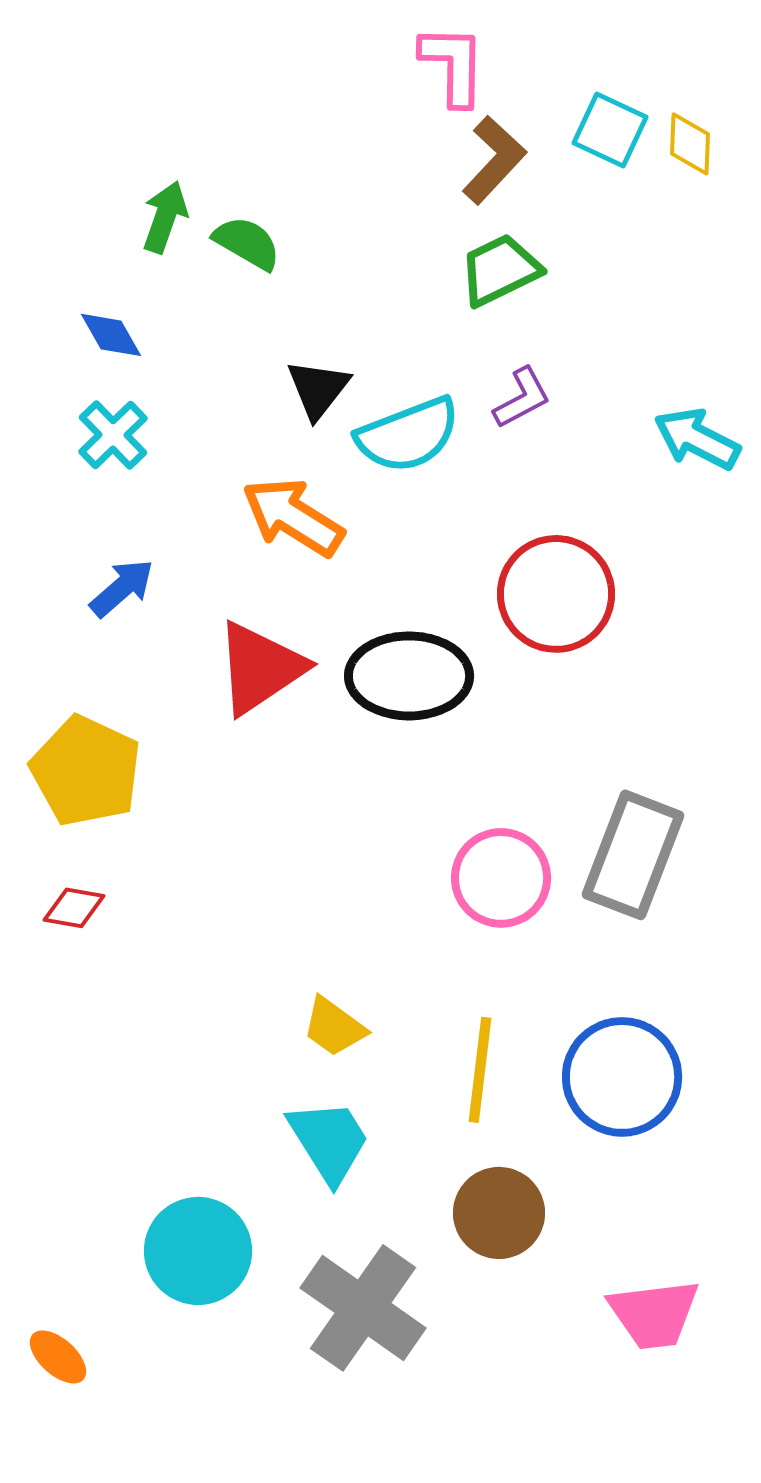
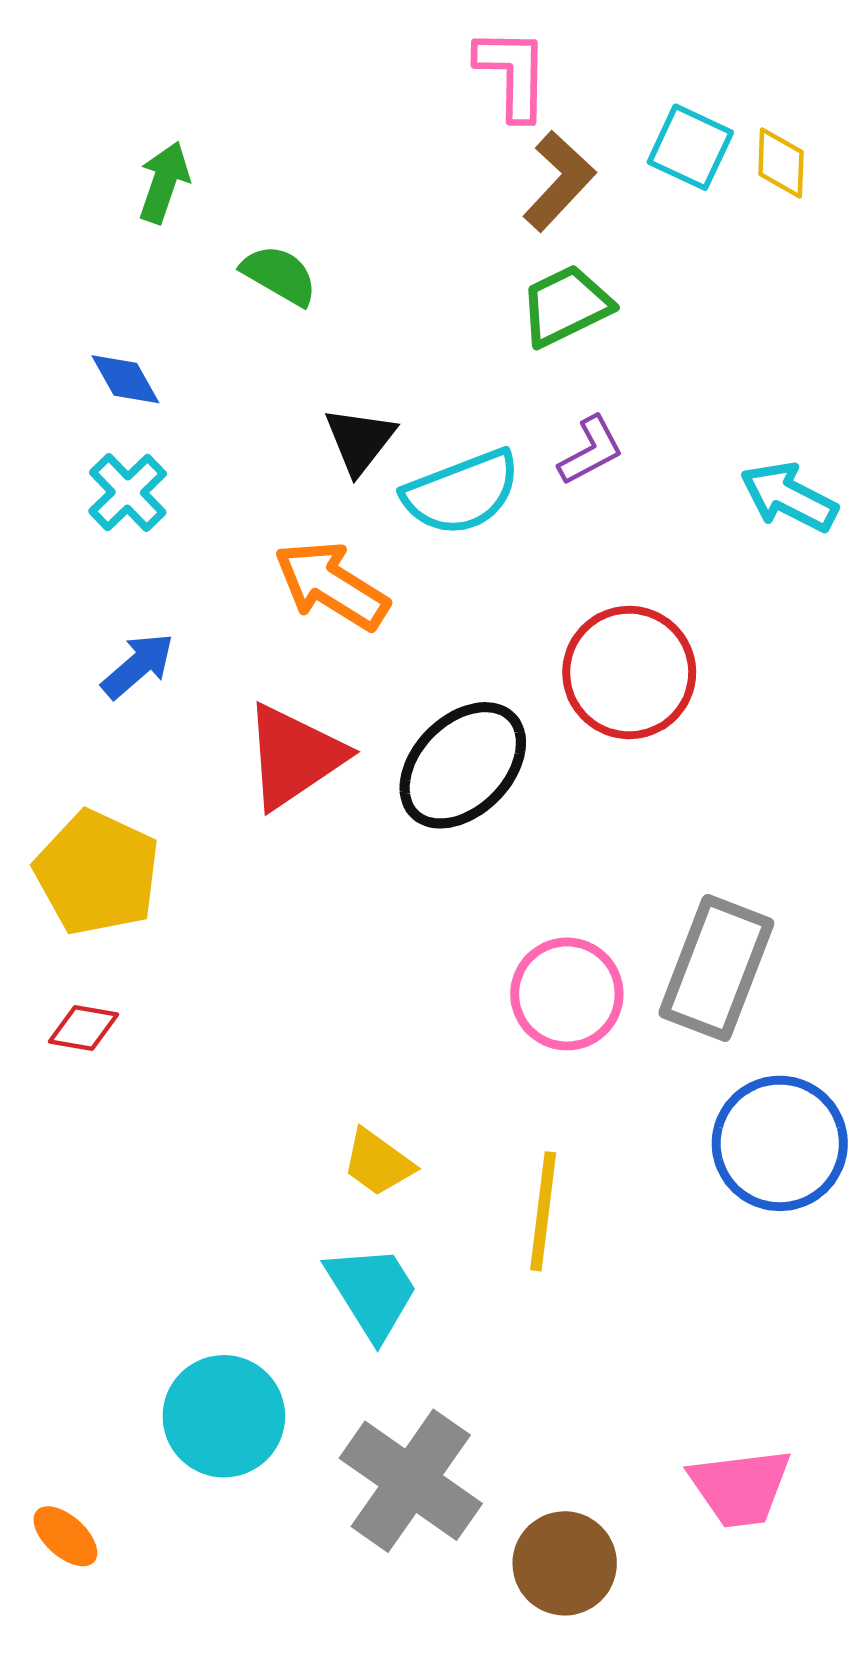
green arrow: (165, 217) -> (164, 182), moved
black ellipse: (409, 676) -> (463, 765), turned -45
blue circle: (622, 1077) -> (780, 1143), moved
brown circle: (499, 1213) -> (565, 1563), moved

